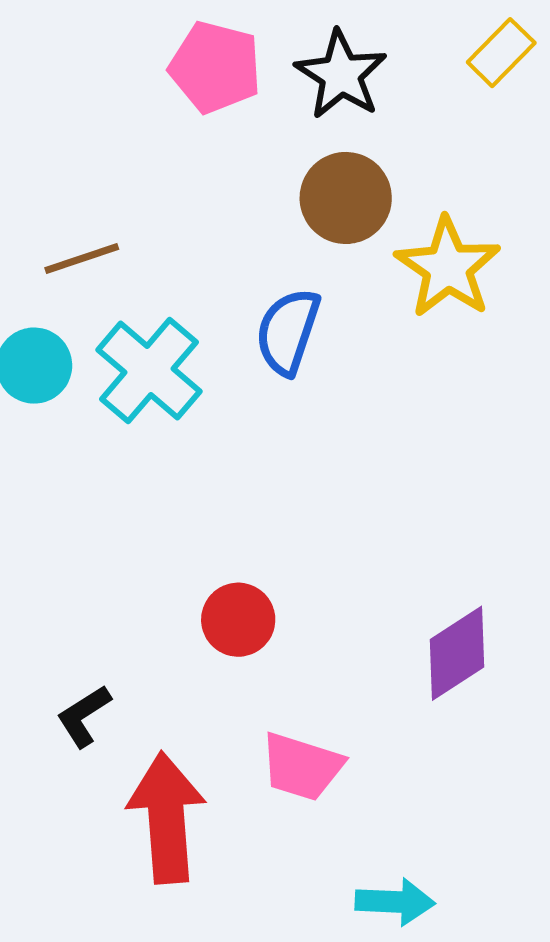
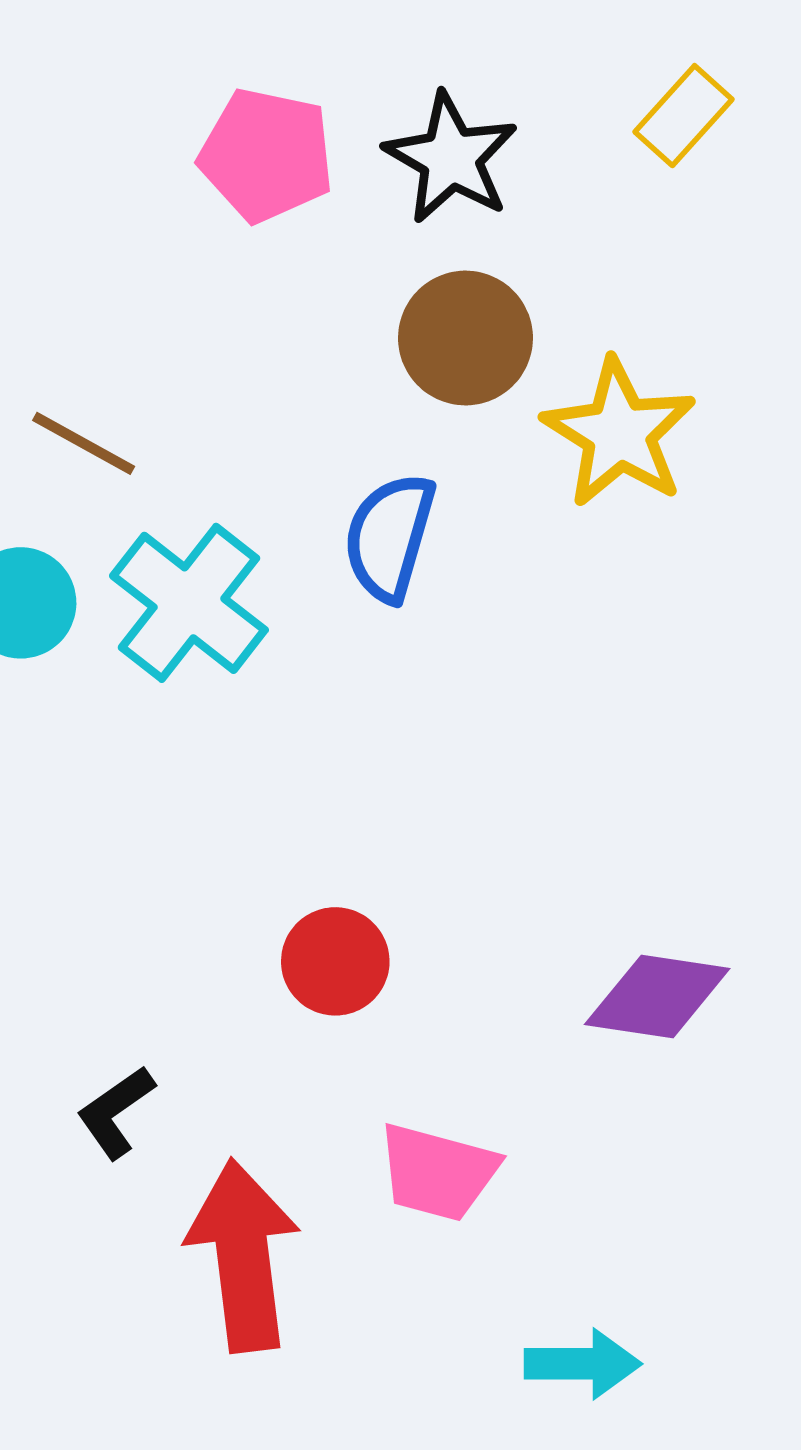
brown line: (82, 259) -> (84, 443), turned 50
purple diamond: (457, 653) -> (657, 997), turned 44

